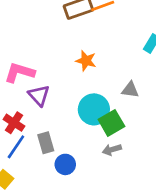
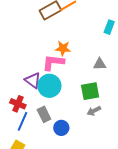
pink L-shape: (20, 72) -> (53, 62), moved
cyan circle: (94, 109) -> (49, 86), moved
green square: (111, 123) -> (90, 91), turned 30

